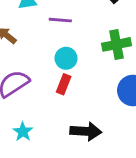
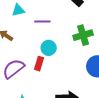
red rectangle: (64, 84) -> (39, 64), moved

